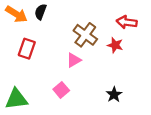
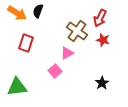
red arrow: (127, 22) -> (100, 18), moved, turned -72
pink square: (61, 90) -> (55, 71), moved

